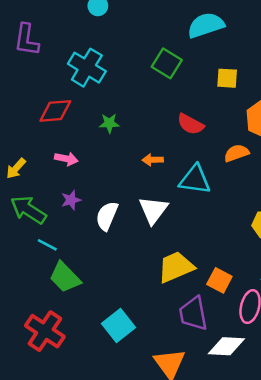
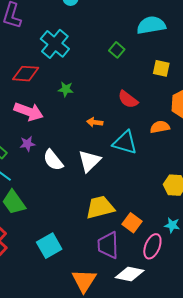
green square: (167, 63) -> (117, 50), size x0.7
pink arrow: (66, 159) -> (29, 112), size x1.6
white semicircle: (107, 216) -> (53, 160), turned -70

